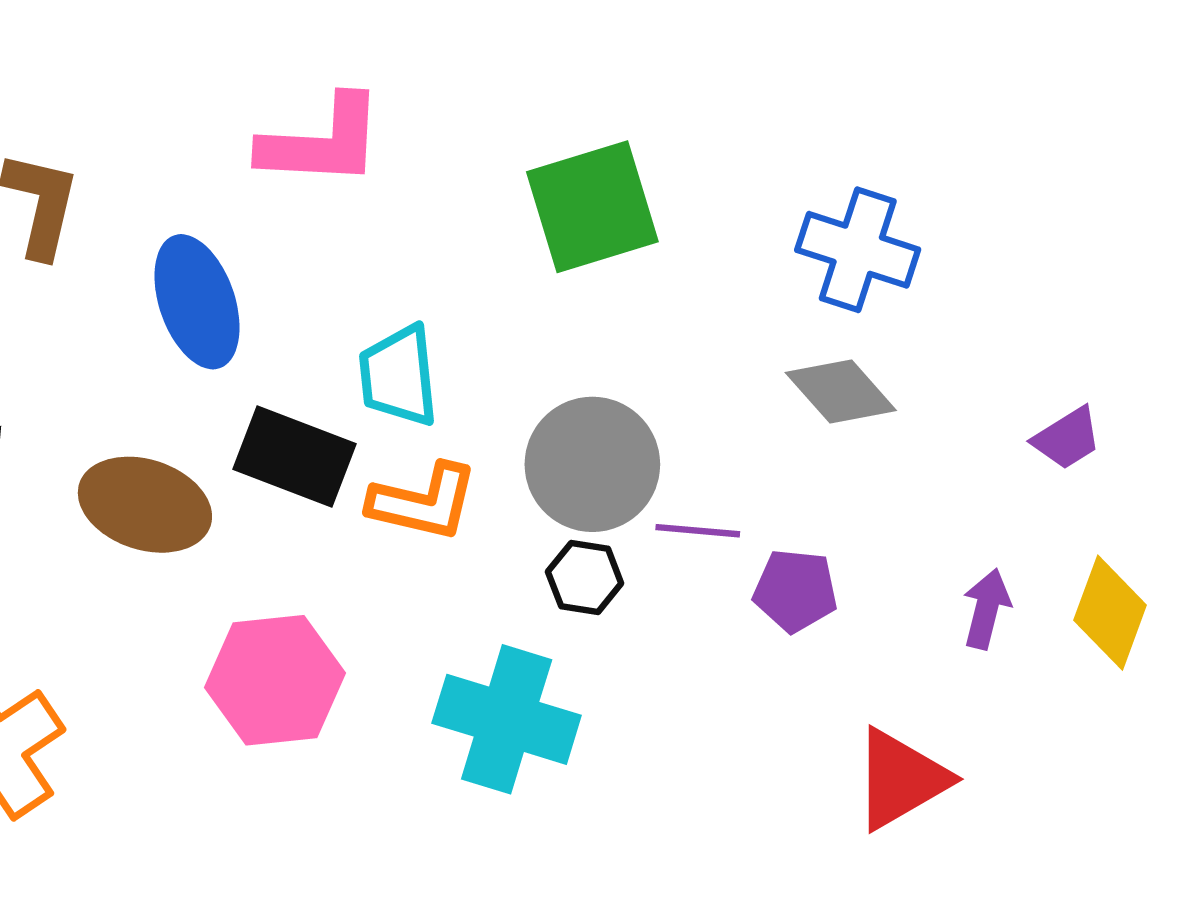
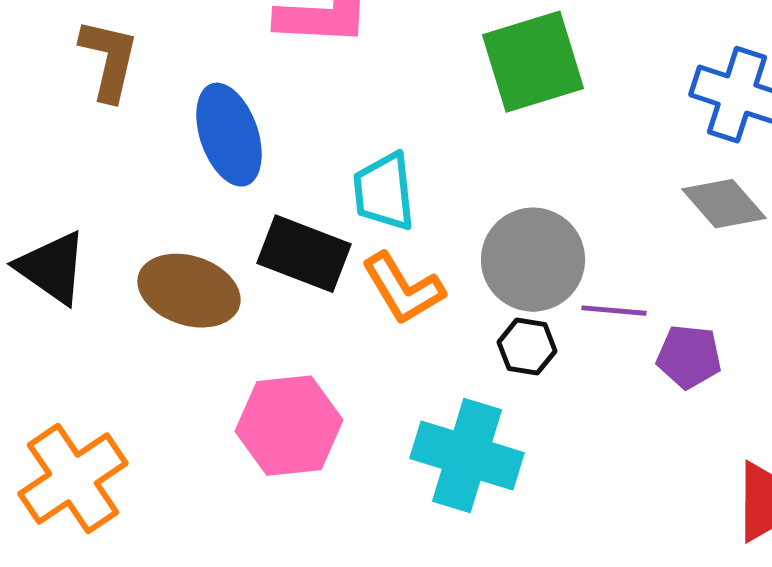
orange L-shape: (423, 502) -> (403, 289), turned 46

